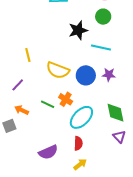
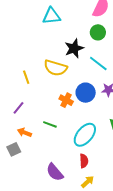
cyan line: (101, 48) -> (98, 63), turned 30
yellow semicircle: (58, 70) -> (56, 68), moved
orange cross: (66, 99) -> (66, 100), moved
purple semicircle: (48, 152) -> (55, 172), turned 78

